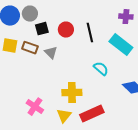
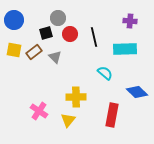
gray circle: (30, 14) -> (58, 18), moved
cyan rectangle: (121, 45) -> (125, 49), turned -40
brown rectangle: (30, 48) -> (34, 52), turned -56
red rectangle: (92, 114) -> (112, 115), moved, turned -55

